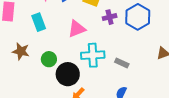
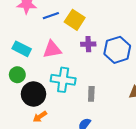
cyan rectangle: (39, 22) -> (22, 49), moved, turned -54
gray rectangle: (122, 63) -> (91, 94), turned 56

